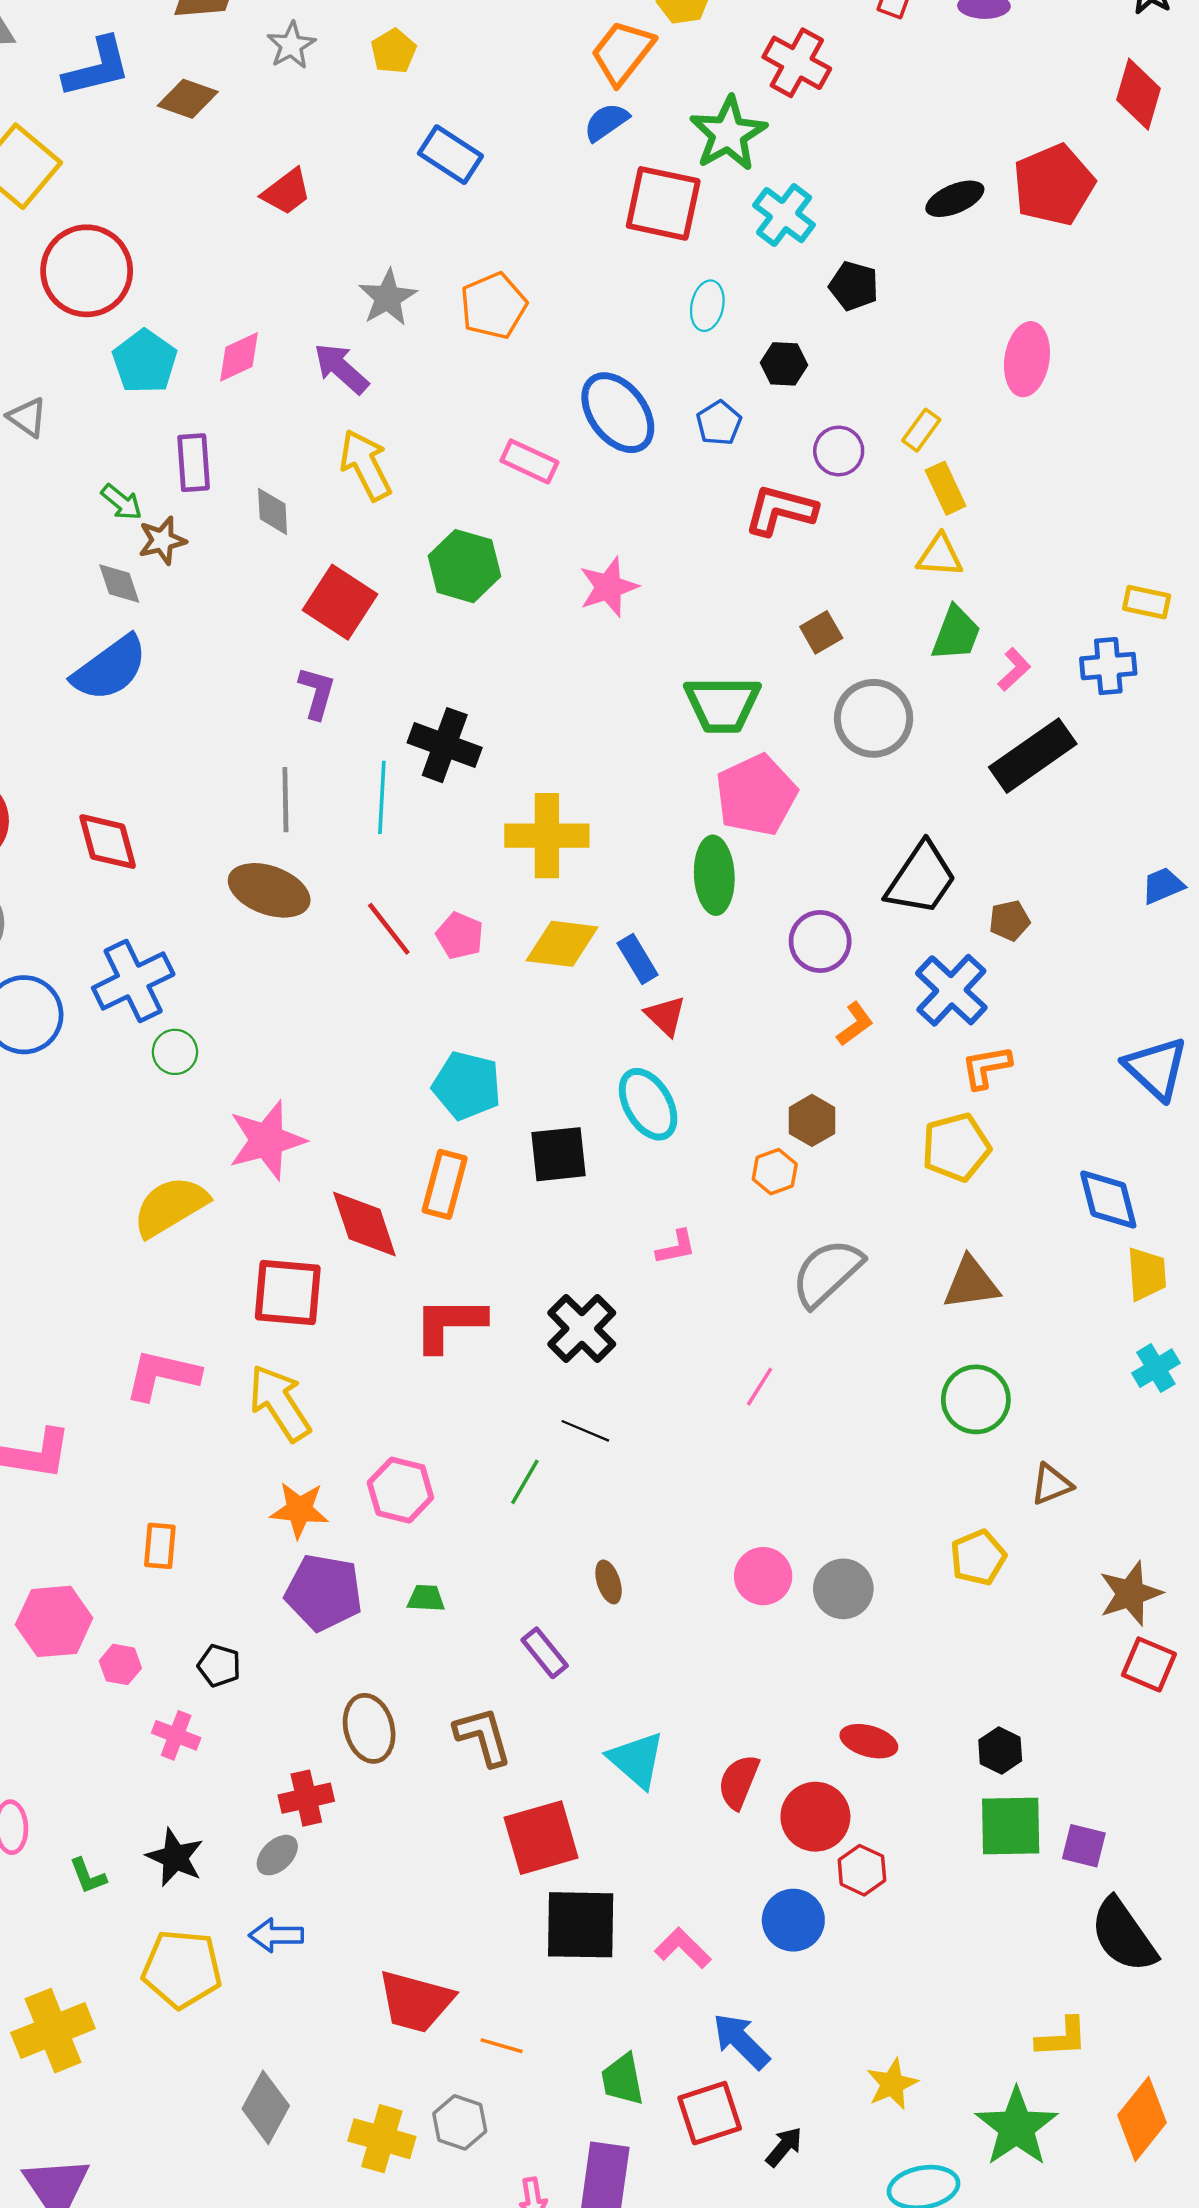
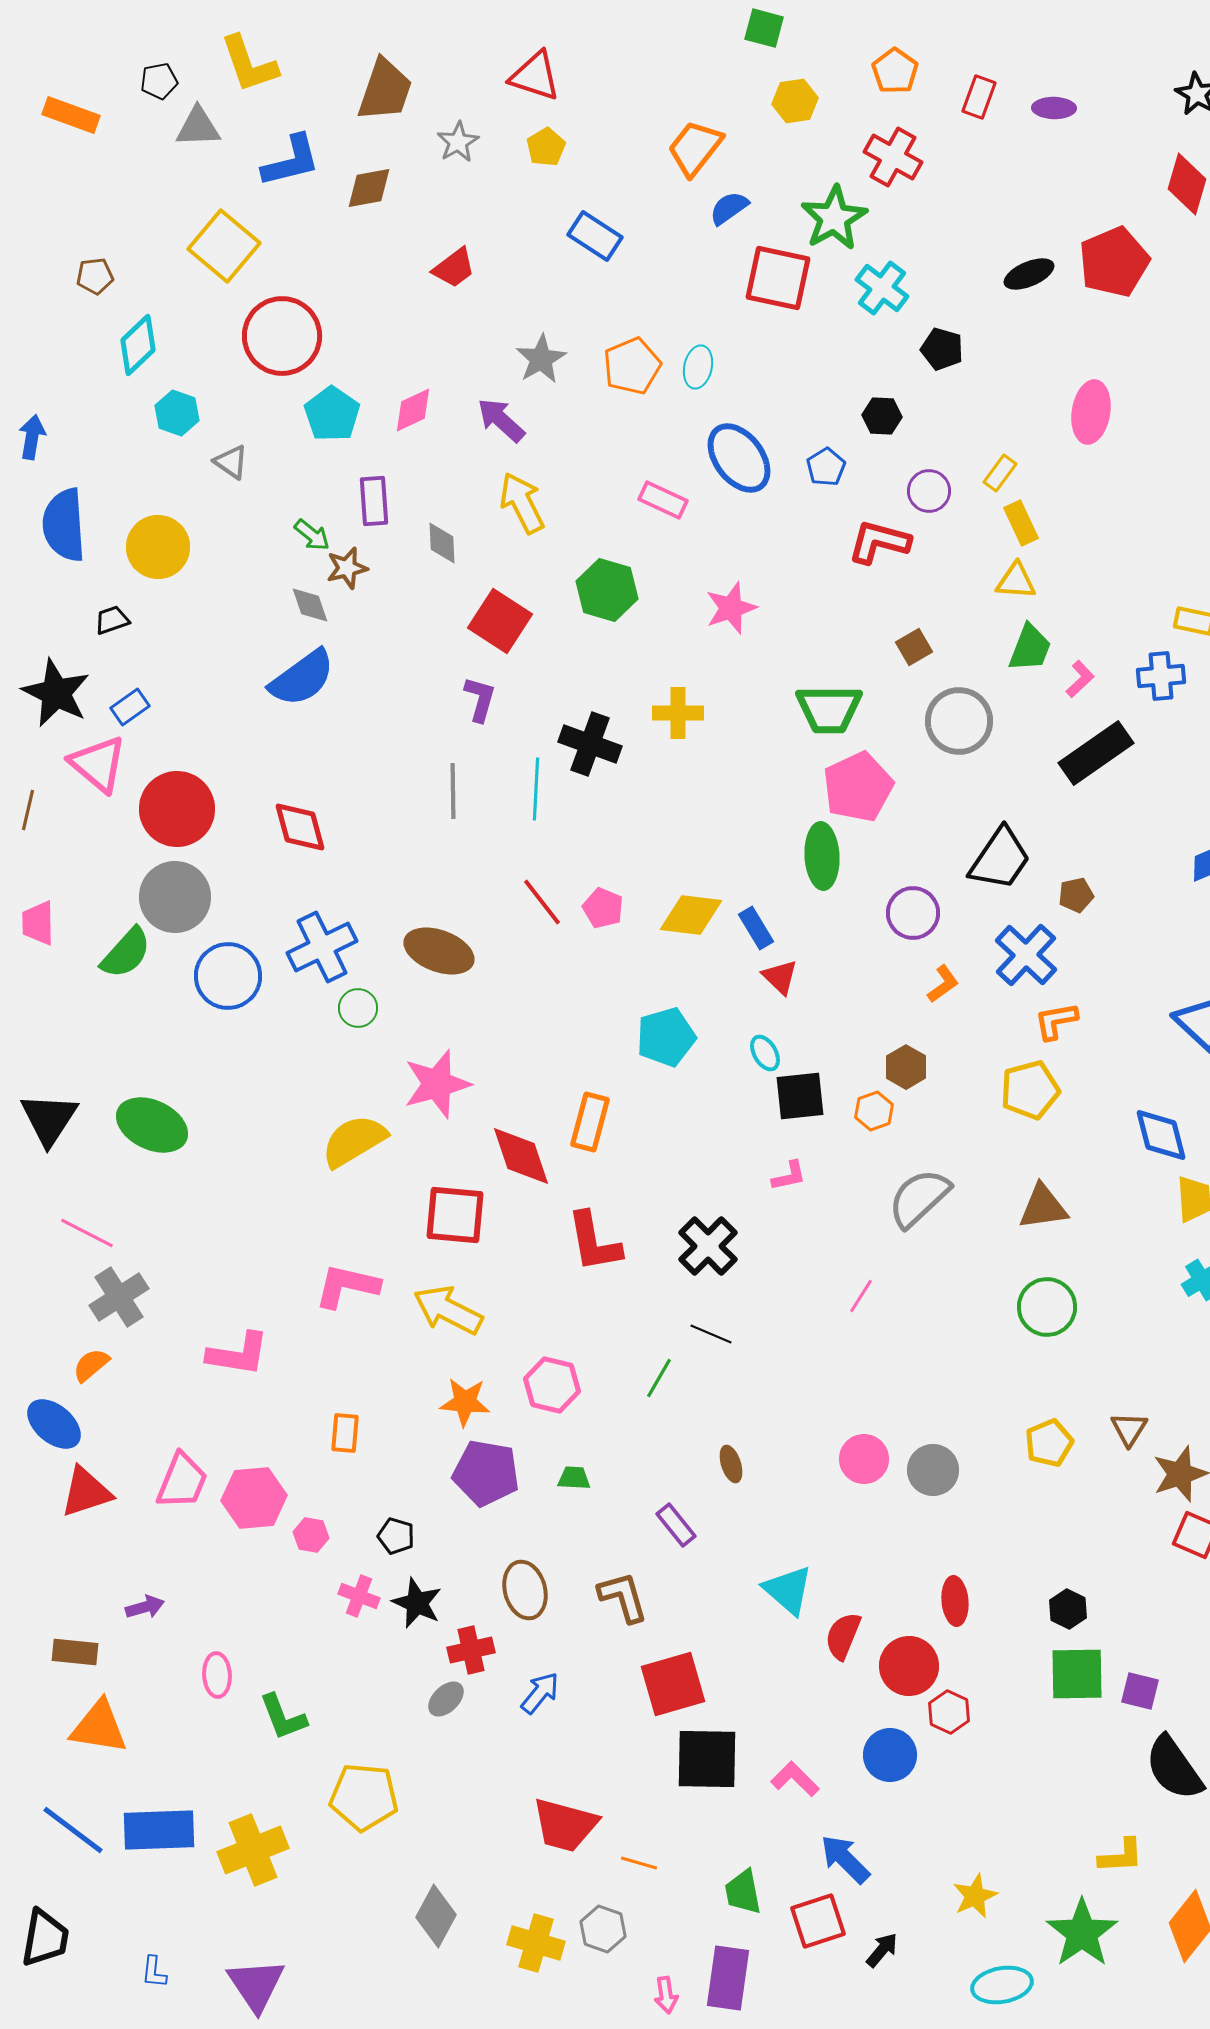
orange trapezoid: (622, 52) -> (695, 148), moved
brown diamond: (188, 99) -> (369, 188), turned -30
cyan ellipse: (707, 306) -> (698, 367), moved
yellow cross: (547, 836) -> (678, 713), moved, size x0.7
brown ellipse: (269, 890) -> (439, 951), moved
cyan pentagon: (467, 1086) -> (666, 1037), moved, turned -30
cyan ellipse: (648, 1104) -> (765, 1053), size x0.6
black square: (559, 1154) -> (800, 1096), moved
red L-shape: (449, 1324) -> (594, 1242), turned -100
yellow arrow: (280, 1403) -> (448, 1310), turned -30
brown triangle: (1051, 1484) -> (1129, 1429), moved, turned -36
red ellipse: (869, 1741) -> (955, 1601), turned 69
cyan triangle: (636, 1760) -> (788, 1590), moved
black star: (175, 1857) -> (417, 1603), moved
green L-shape: (88, 1876) -> (283, 1717), size x1.5
blue arrow: (276, 1935) -> (540, 1693), moved, turned 129

